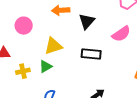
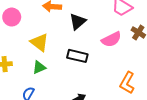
yellow triangle: (53, 46) -> (39, 42), turned 48
green triangle: (46, 67) -> (39, 67), moved

